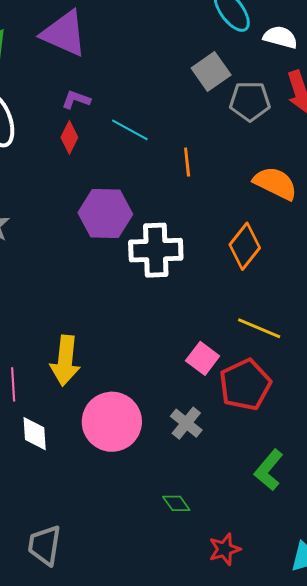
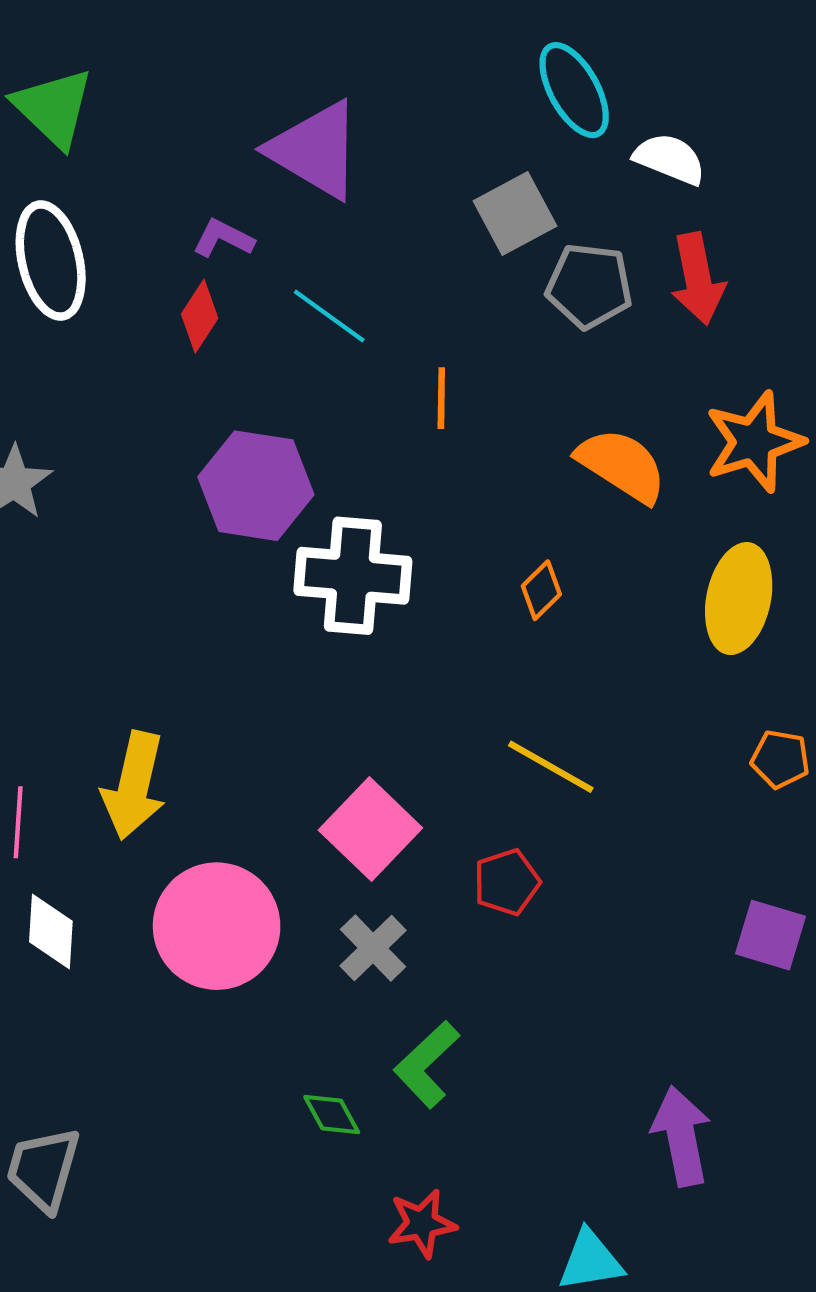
purple triangle: (64, 33) -> (315, 150), moved
orange diamond: (245, 246) -> (541, 590), size x0.6
pink square: (203, 358) -> (370, 829), moved, size x1.4
red pentagon: (245, 385) -> (507, 882), size x0.6
green L-shape: (269, 470) -> (427, 1064), moved

